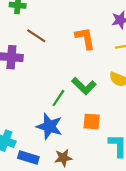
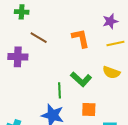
green line: (58, 98) -> (60, 90), turned -35

